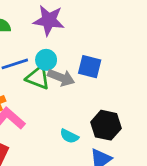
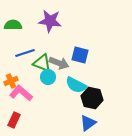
cyan circle: (46, 60) -> (48, 77), moved
cyan semicircle: (69, 136) -> (76, 85), moved, size x1.5

